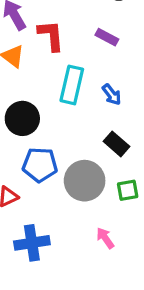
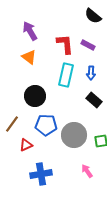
red L-shape: (51, 36) -> (65, 44), moved
blue arrow: (112, 95) -> (91, 73), moved, turned 40
black rectangle: (116, 144) -> (94, 100), moved

